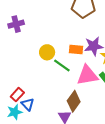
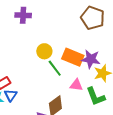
orange rectangle: (76, 50) -> (73, 57), size x1.5
pink triangle: (87, 75) -> (76, 85), size x0.6

